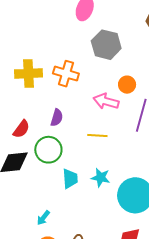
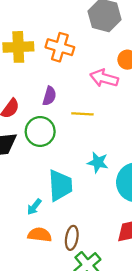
yellow line: (97, 135) -> (82, 114), moved
cyan trapezoid: (70, 179) -> (60, 185), moved, size x1.4

